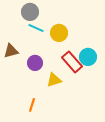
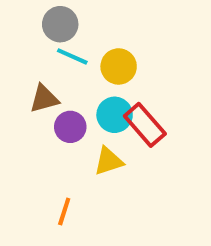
brown triangle: (11, 51) -> (44, 99), moved
cyan circle: (88, 57) -> (115, 115), moved

